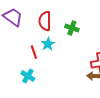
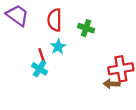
cyan cross: (28, 76) -> (40, 69), moved

